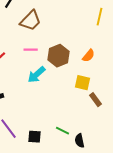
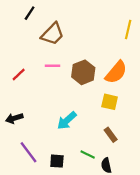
orange semicircle: (88, 56) -> (116, 72), size x1.6
cyan arrow: (36, 75) -> (67, 120), moved
brown rectangle: (96, 100) -> (111, 135), moved

